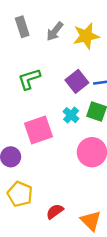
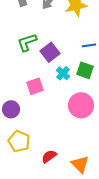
purple square: (77, 81) -> (50, 52), moved
pink square: (39, 130) -> (35, 86), size x0.7

